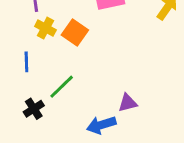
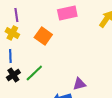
yellow cross: (45, 28) -> (12, 33), moved
black cross: (34, 109) -> (13, 75), moved

